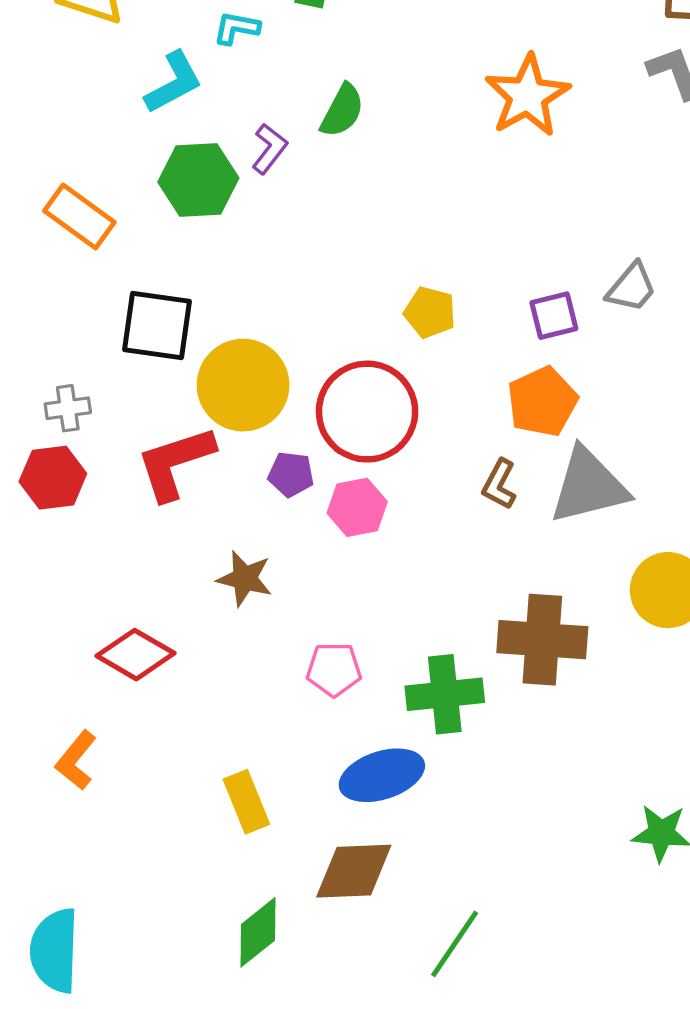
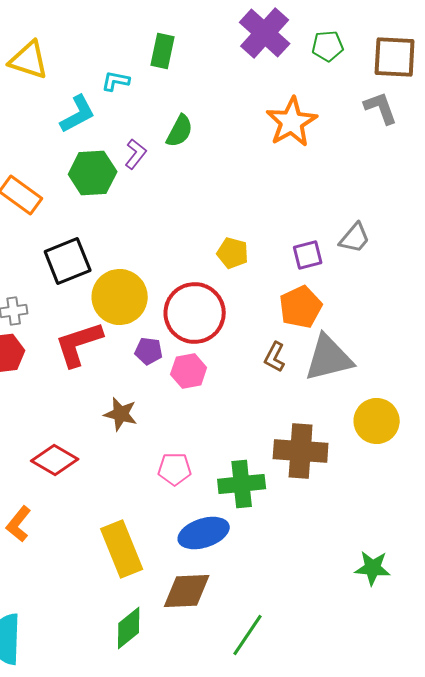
black square: (157, 326) -> (68, 261), turned -30
yellow rectangle: (246, 802) -> (122, 549), size x1.5

